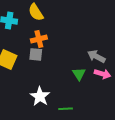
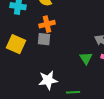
white star: (40, 96) -> (48, 80), turned 30

